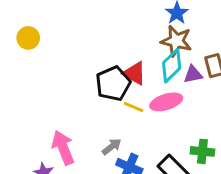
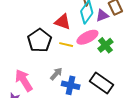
black pentagon: (113, 84) -> (40, 40), moved
green cross: (202, 151) -> (105, 45), moved, turned -35

